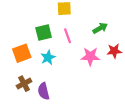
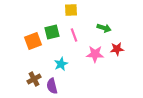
green arrow: (100, 28) -> (104, 28), turned 48
orange square: (22, 53) -> (33, 41), moved
cyan star: (48, 58) -> (61, 64), moved

